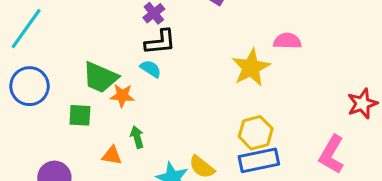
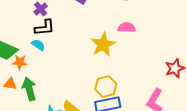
green arrow: (137, 137) -> (29, 89), size x1.6
orange triangle: (112, 155) -> (10, 84), moved

